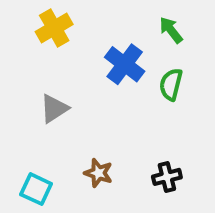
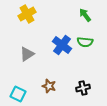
blue cross: (125, 64) -> (62, 45), moved
green semicircle: (171, 84) -> (85, 42), turned -98

